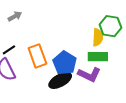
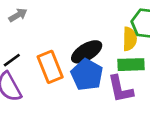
purple L-shape: (89, 75) -> (120, 89), turned 55
black ellipse: (60, 80) -> (87, 52), moved

